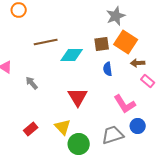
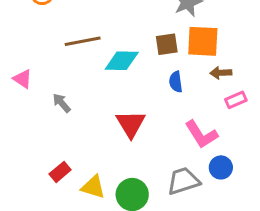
orange square: (126, 42) -> (203, 41), turned -30
pink rectangle: (148, 81) -> (236, 100), turned -64
yellow triangle: (63, 127) -> (93, 187), moved, turned -30

